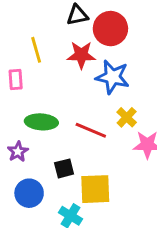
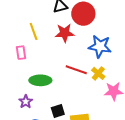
blue star: (112, 77) -> (100, 46), moved
red line: (91, 130) -> (76, 70), moved

